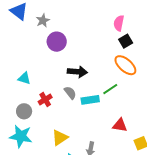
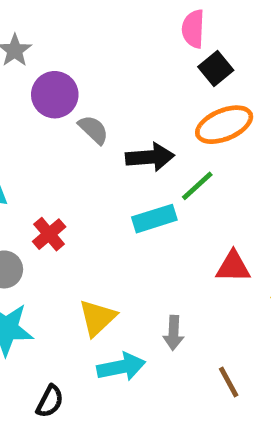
orange ellipse: (125, 65) -> (224, 125), turned -55
black arrow: (77, 72) -> (150, 157), moved
gray semicircle: (70, 93) -> (93, 130), moved

